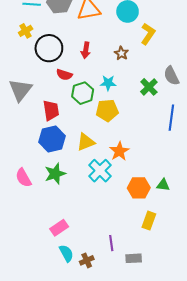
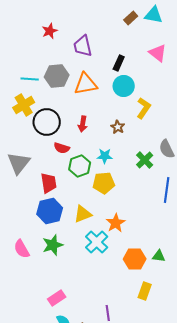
yellow cross: (26, 31) -> (24, 105), size x1.5

